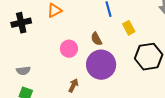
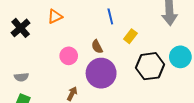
black cross: (21, 23) -> (21, 28), turned -30
yellow rectangle: (129, 28) -> (130, 36), turned 64

